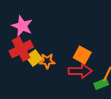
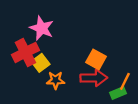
pink star: (22, 26) -> (42, 28), moved
orange star: (47, 61) -> (56, 80), moved

